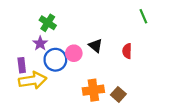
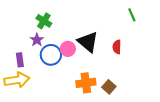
black triangle: (96, 46) -> (88, 42), size x1.6
yellow arrow: (33, 80) -> (17, 80), moved

